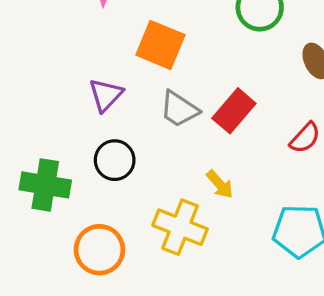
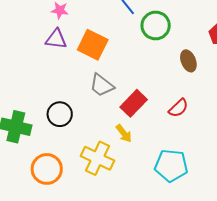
purple triangle: (106, 95) -> (56, 39), moved, turned 50
red rectangle: (234, 111) -> (134, 103), moved

